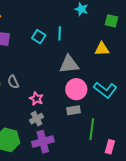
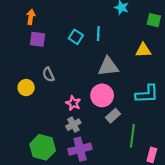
gray semicircle: (13, 82) -> (48, 75), moved
pink circle: (76, 89) -> (102, 95), moved
cyan L-shape: (105, 90) -> (147, 94), turned -40
gray rectangle: (73, 110) -> (113, 116), turned -32

